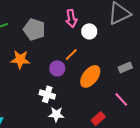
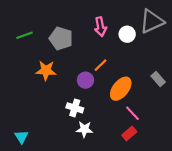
white circle: (89, 31) -> (127, 34), moved
gray rectangle: (125, 67) -> (158, 79), turned 72
pink line: (121, 99) -> (132, 113), moved

